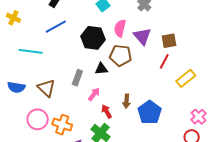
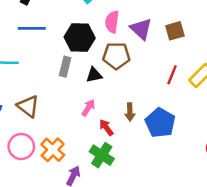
blue line: (56, 27) -> (32, 28), turned 35
red line: (164, 61) -> (172, 75), moved
gray rectangle: (77, 78) -> (65, 67), moved
orange cross: (62, 125) -> (53, 150), turned 30

